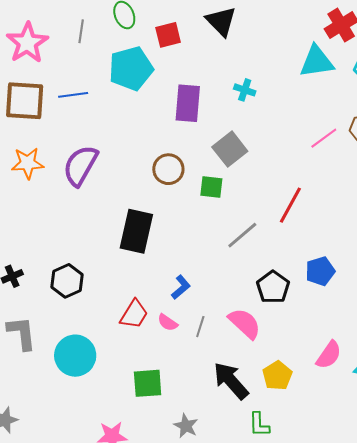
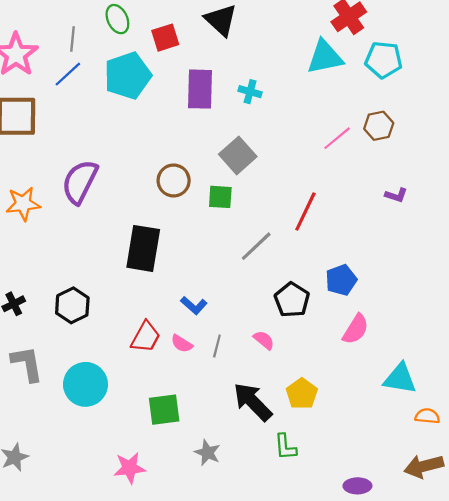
blue line: (73, 95) -> (68, 74), moved, turned -32
purple rectangle: (188, 103) -> (200, 89), moved
orange star: (28, 163) -> (23, 204), moved
blue L-shape: (181, 287) -> (194, 305), turned 85
pink semicircle: (245, 323) -> (264, 340), size x0.6
pink semicircle: (329, 355) -> (356, 329), moved

